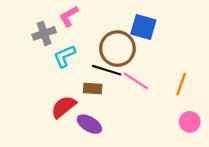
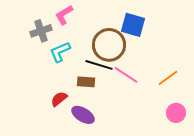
orange line: (181, 84) -> (168, 78), turned 35
red semicircle: (63, 107) -> (59, 99), size x0.7

